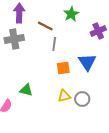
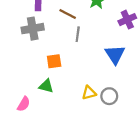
orange square: (63, 68) -> (54, 61), moved

